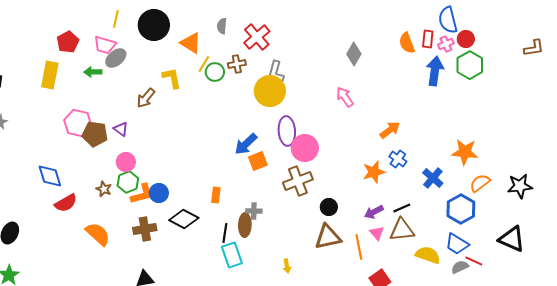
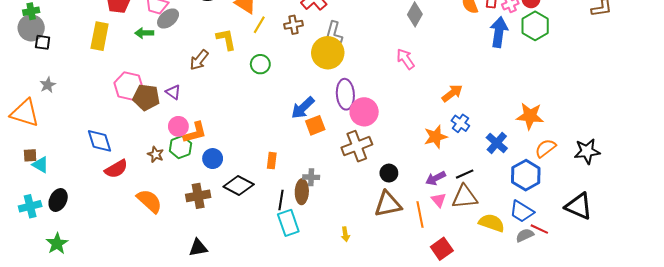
green circle: (215, 72) -> (260, 64), moved
orange L-shape: (142, 194) -> (195, 133), moved

